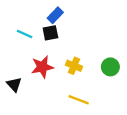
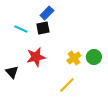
yellow cross: (74, 66) -> (74, 58), moved, turned 32
yellow line: (79, 100) -> (67, 85), turned -66

